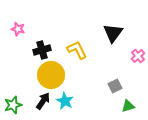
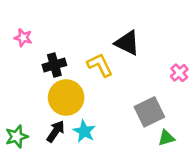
black triangle: (113, 33) -> (127, 43), moved, turned -40
gray square: (115, 86) -> (149, 112), size x1.6

